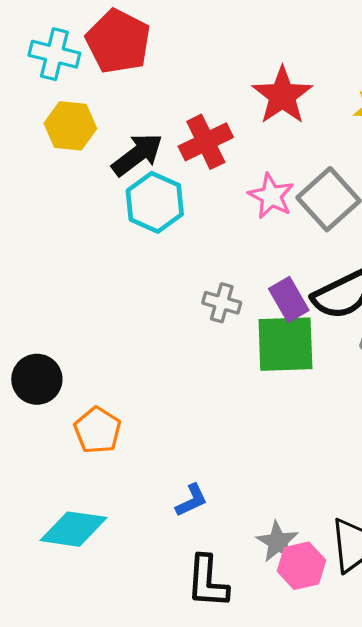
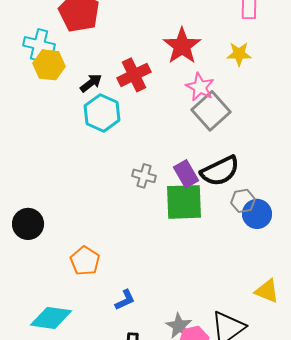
cyan cross: (54, 54) -> (39, 45), moved
black arrow: (137, 155) -> (91, 83), size x0.7
pink star: (271, 196) -> (200, 87), moved
orange pentagon: (97, 430) -> (85, 261), moved

